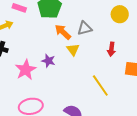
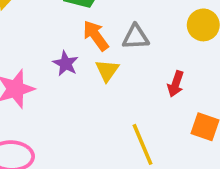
purple star: (48, 61) -> (66, 64), moved

